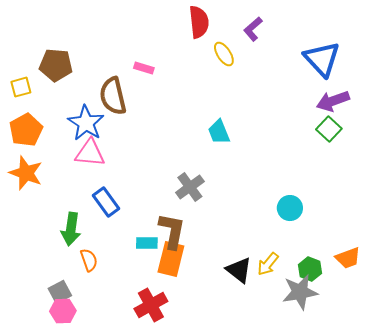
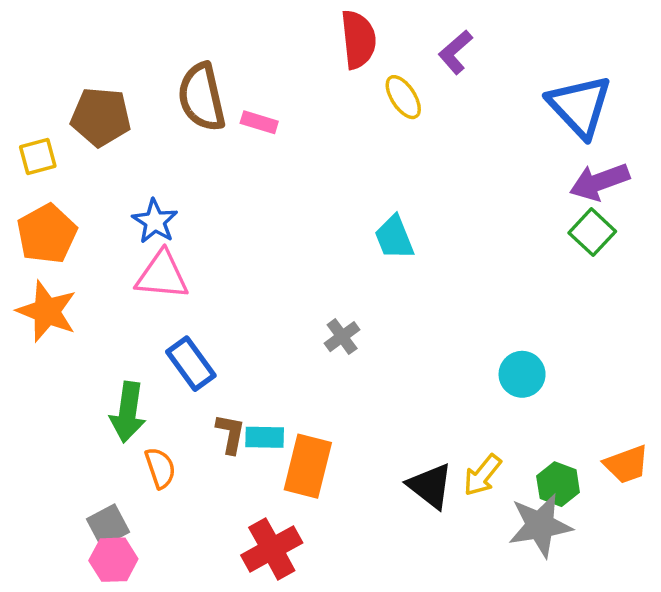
brown semicircle: (113, 96) -> (202, 97), moved
blue star: (86, 123) -> (155, 221), size x0.7
gray cross: (190, 187) -> (342, 337), size x0.7
brown L-shape: (172, 231) -> (230, 434), moved, size x0.6

